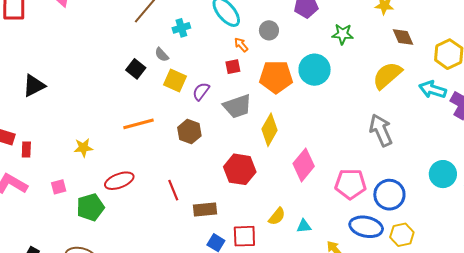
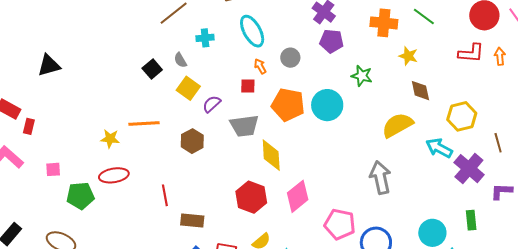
yellow diamond: (269, 130) -> (271, 155), turned -44
yellow star: (83, 148) -> (110, 139), moved
red hexagon: (240, 169) -> (251, 197), moved

